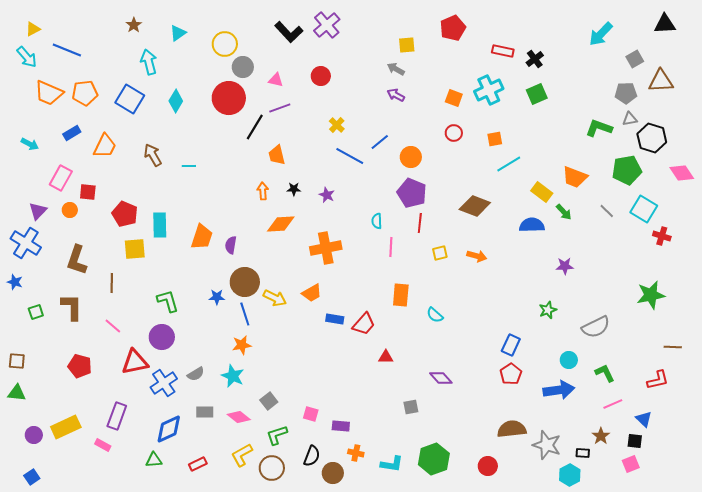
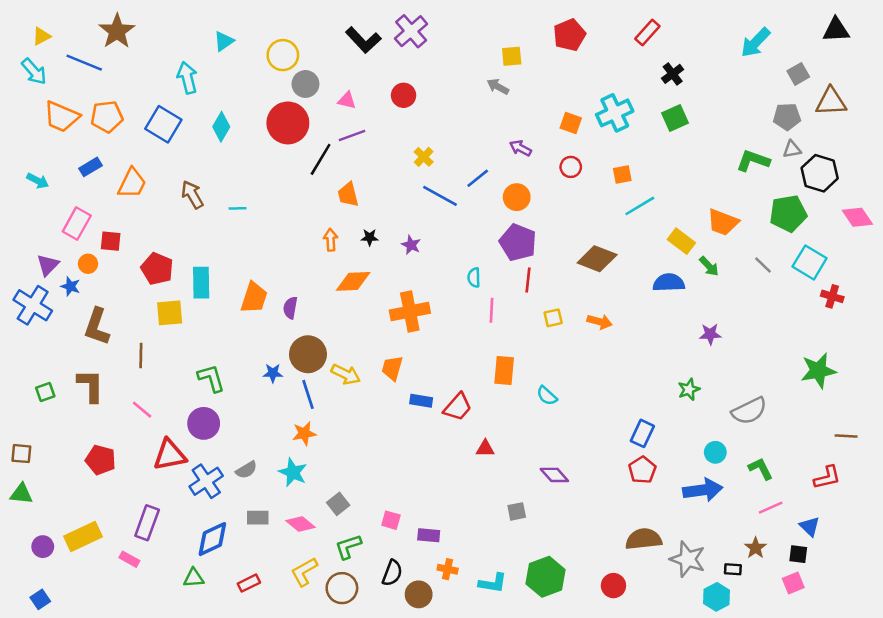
brown star: (134, 25) -> (117, 31), moved, size x1.8
red rectangle: (503, 51) -> (647, 32), moved, turned -60
purple arrow: (396, 95) -> (520, 148), moved
blue star: (15, 282) -> (70, 286), moved
orange trapezoid: (312, 293) -> (392, 368), turned 135

